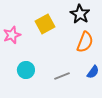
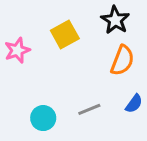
cyan circle: (26, 70) -> (43, 118), moved

